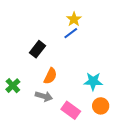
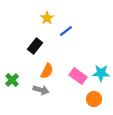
yellow star: (74, 19) -> (47, 18), moved
cyan star: (93, 81) -> (101, 73), moved
pink rectangle: (71, 110) -> (78, 76), moved

